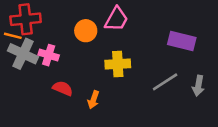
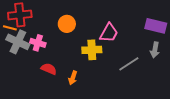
pink trapezoid: (116, 19) -> (109, 33), moved
purple rectangle: (182, 41) -> (156, 26), moved
gray arrow: (198, 86) -> (155, 50), moved

